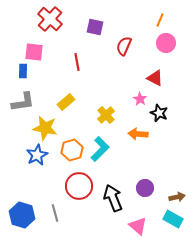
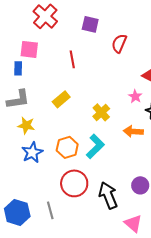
yellow star: (45, 128) -> (26, 125), moved, size x0.7

